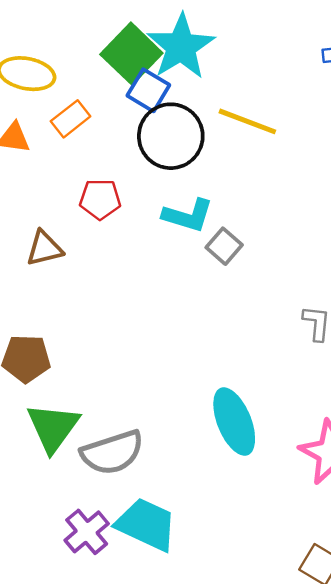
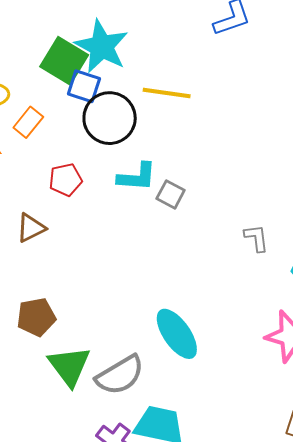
cyan ellipse: (234, 422) -> (177, 334), moved

